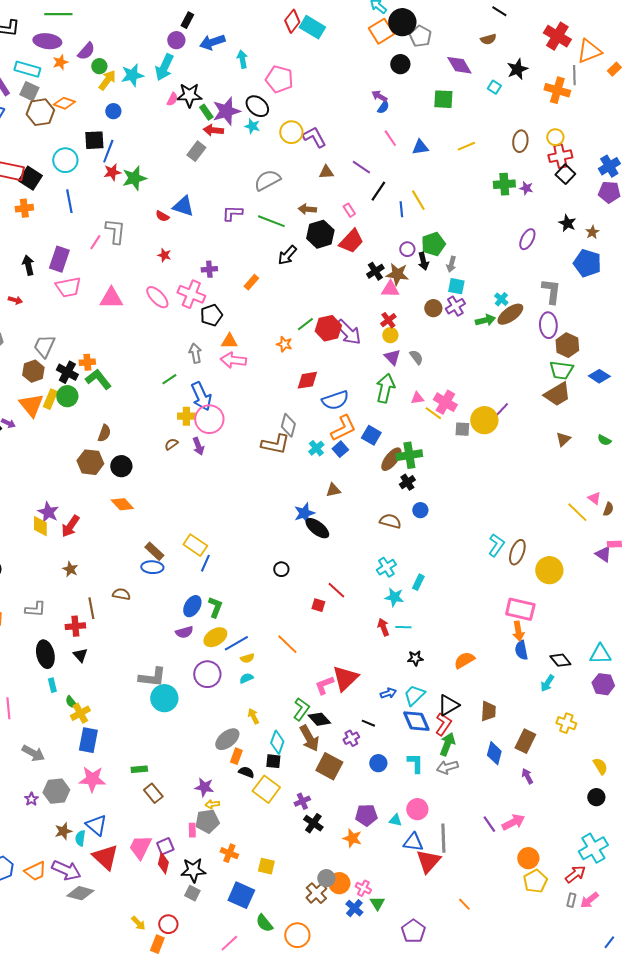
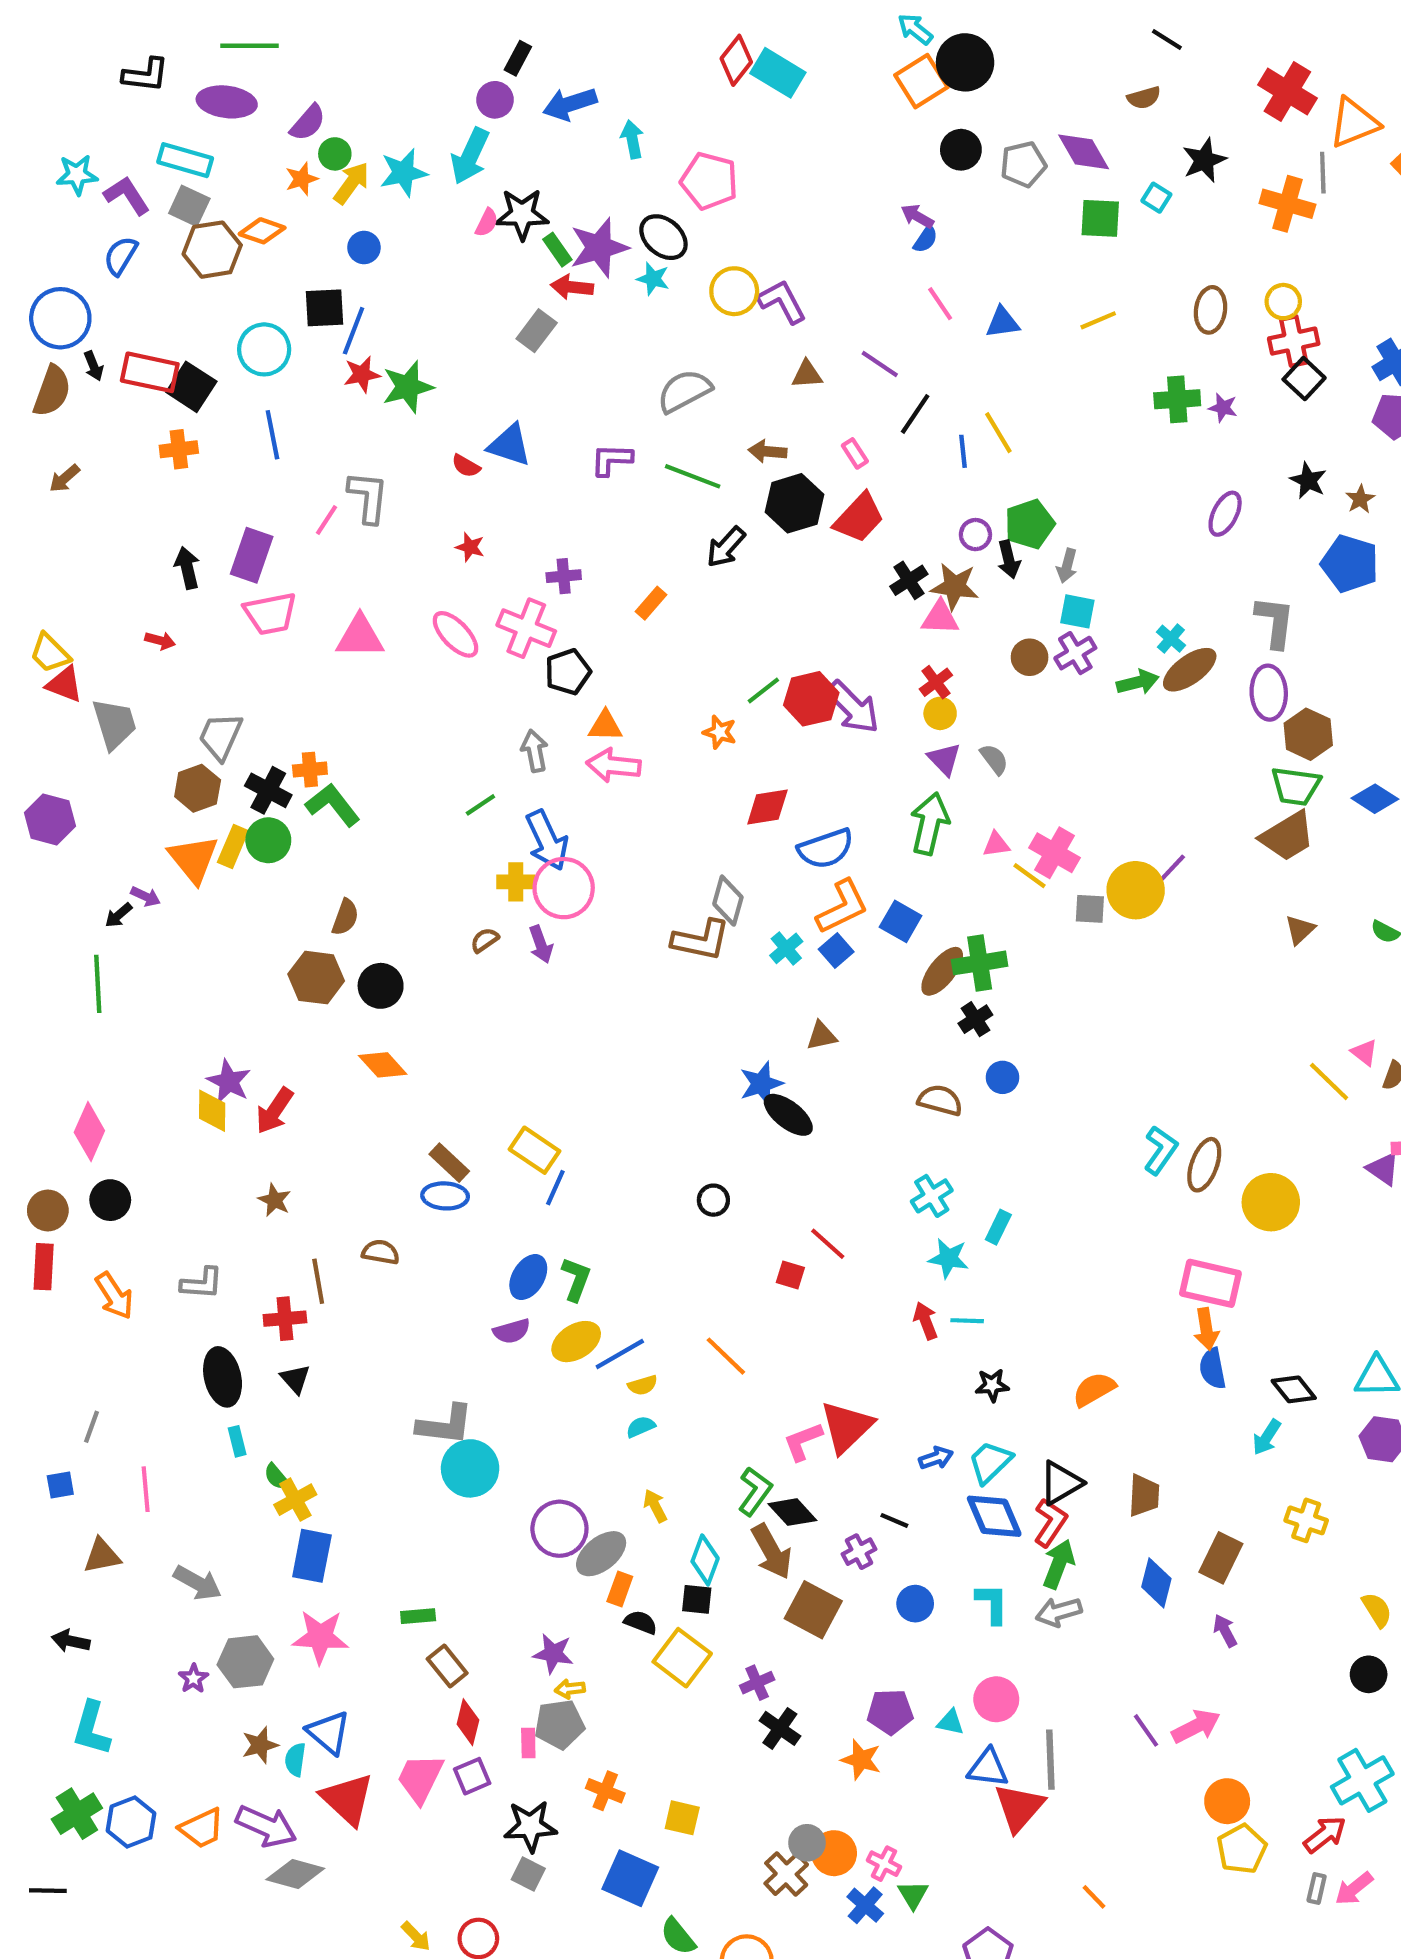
gray pentagon: (420, 36) -> (1023, 164), moved, turned 30
orange star: (60, 62) -> (302, 179), moved
green square: (443, 99) -> (1100, 218), moved
purple circle: (207, 674) -> (559, 1529), moved
red diamond: (163, 863) -> (468, 1722), moved

